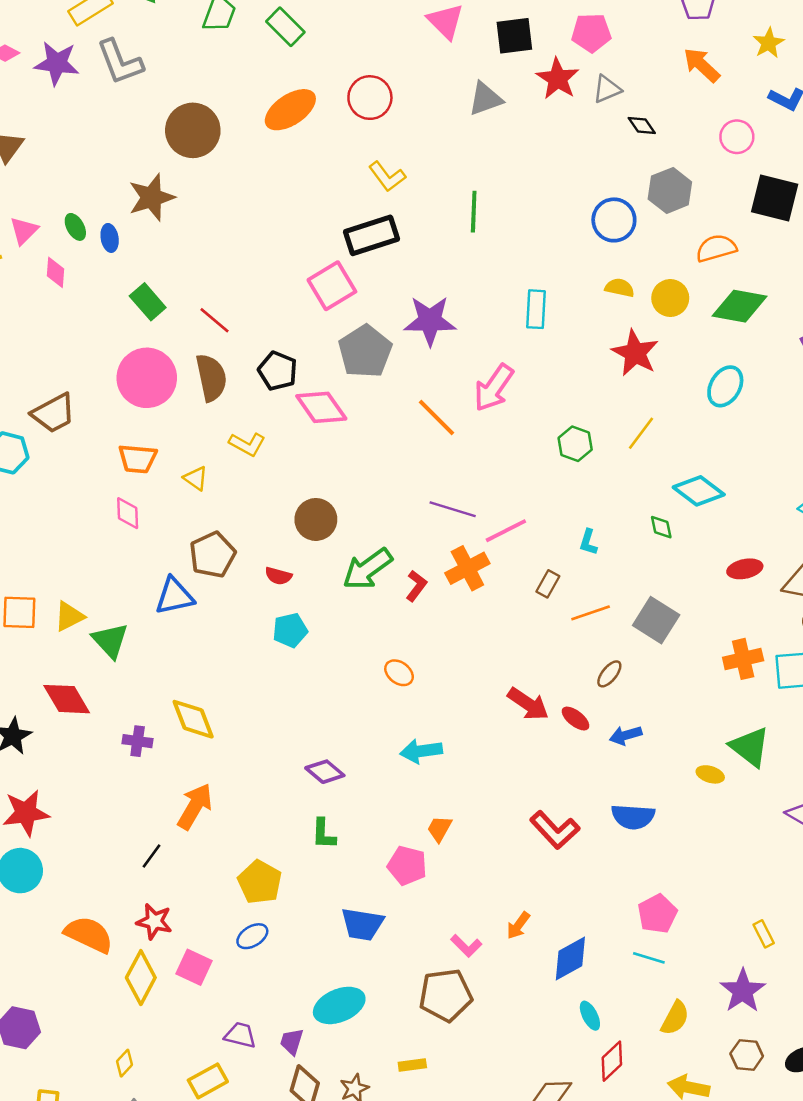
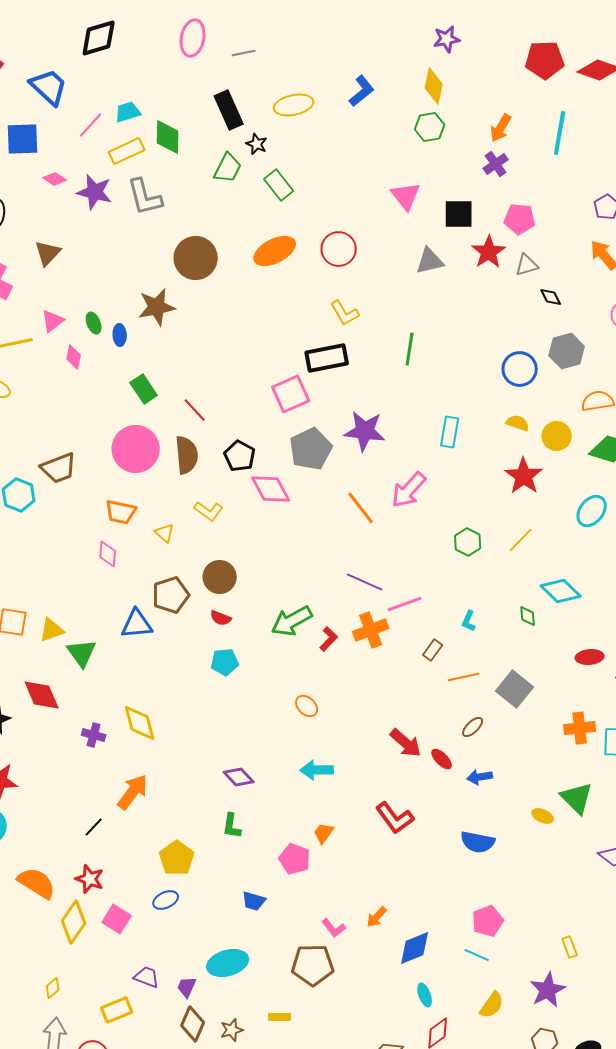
brown circle: (316, 519) -> (220, 577), moved
red L-shape: (555, 830) -> (395, 818), moved
blue trapezoid: (362, 924) -> (254, 901), size x0.7

